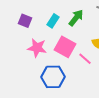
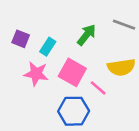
cyan rectangle: (53, 21) -> (48, 47), moved
blue hexagon: (53, 77) -> (74, 111), moved

